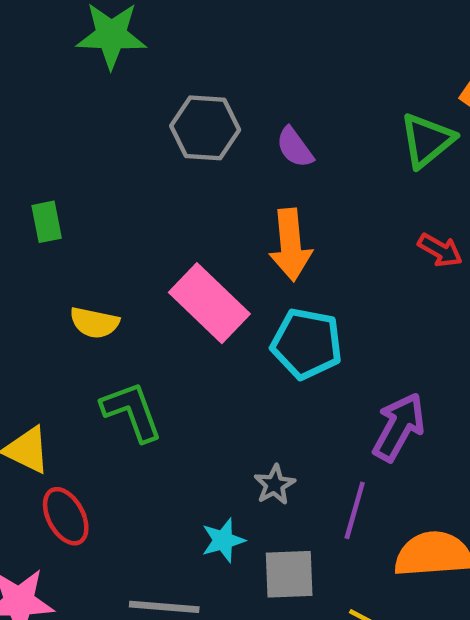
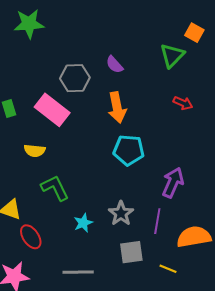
gray hexagon: (205, 128) -> (75, 78), moved
pink rectangle: (209, 303) -> (52, 110), moved
gray star: (275, 485) -> (121, 213), size x1.4
cyan star: (223, 540) -> (83, 223), moved

